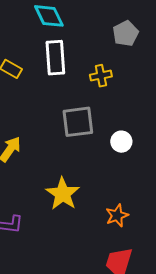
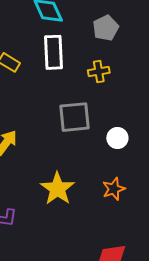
gray pentagon: (126, 34) -> (106, 28), moved
orange star: (117, 215) -> (114, 189), moved

